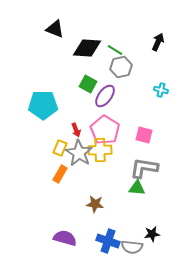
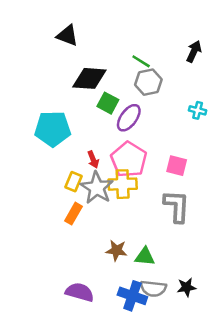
black diamond: (87, 48) -> (89, 78), moved
gray L-shape: (144, 168) -> (177, 206), turned 84
green triangle: (137, 188) -> (145, 257), moved
gray semicircle: (132, 247) -> (153, 288), moved

